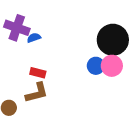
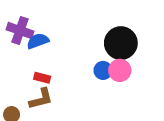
blue semicircle: (34, 38) -> (38, 41), size x1.5

